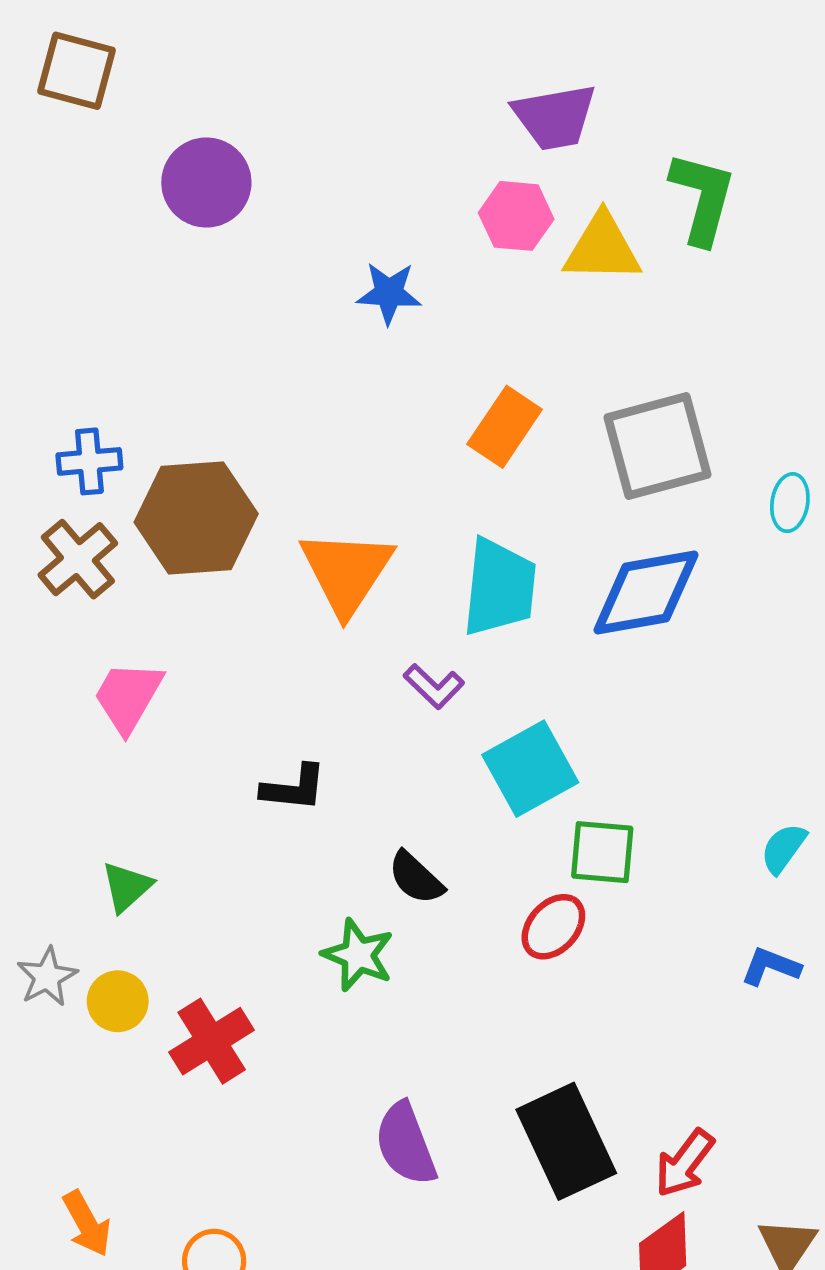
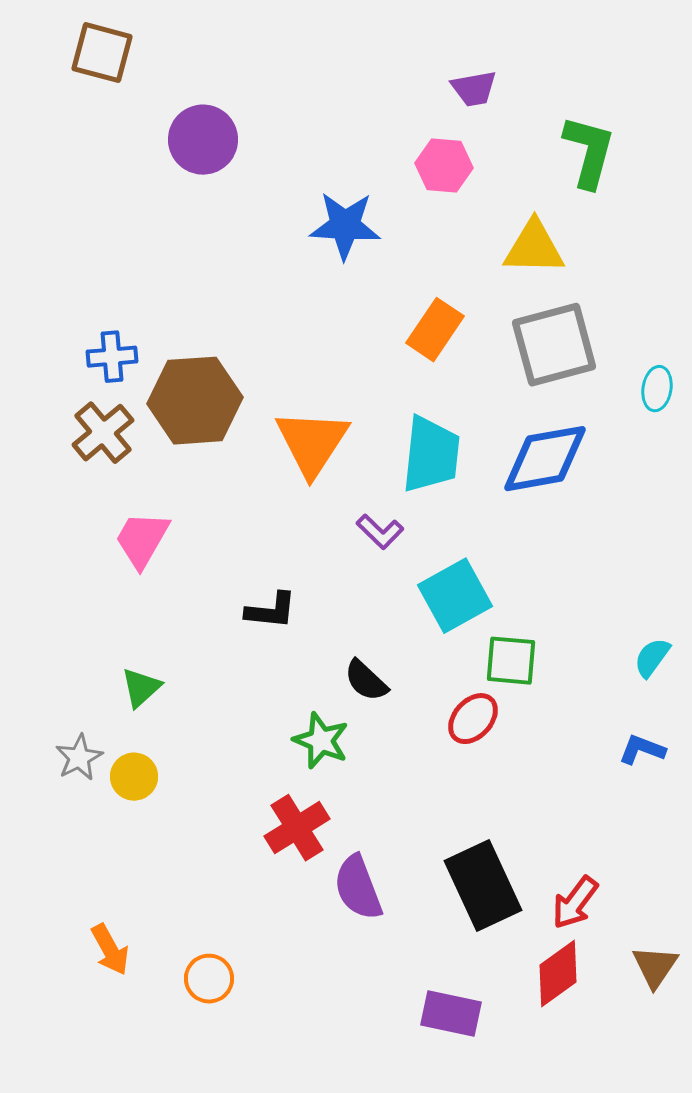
purple trapezoid: (555, 117) -> (474, 89), size x0.7
yellow triangle: (602, 248) -> (534, 248), moved
blue star: (389, 293) -> (345, 226), size x1.4
red cross: (212, 1041) -> (297, 828), moved

